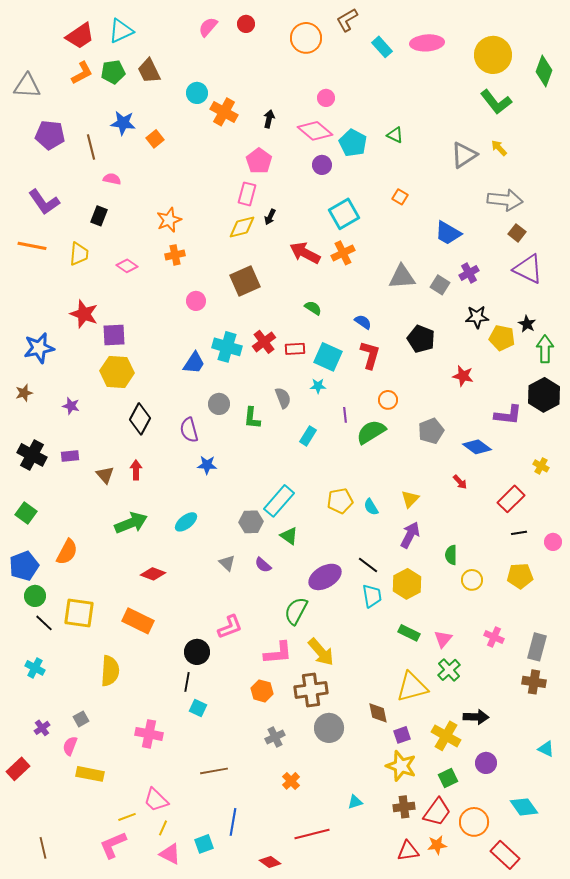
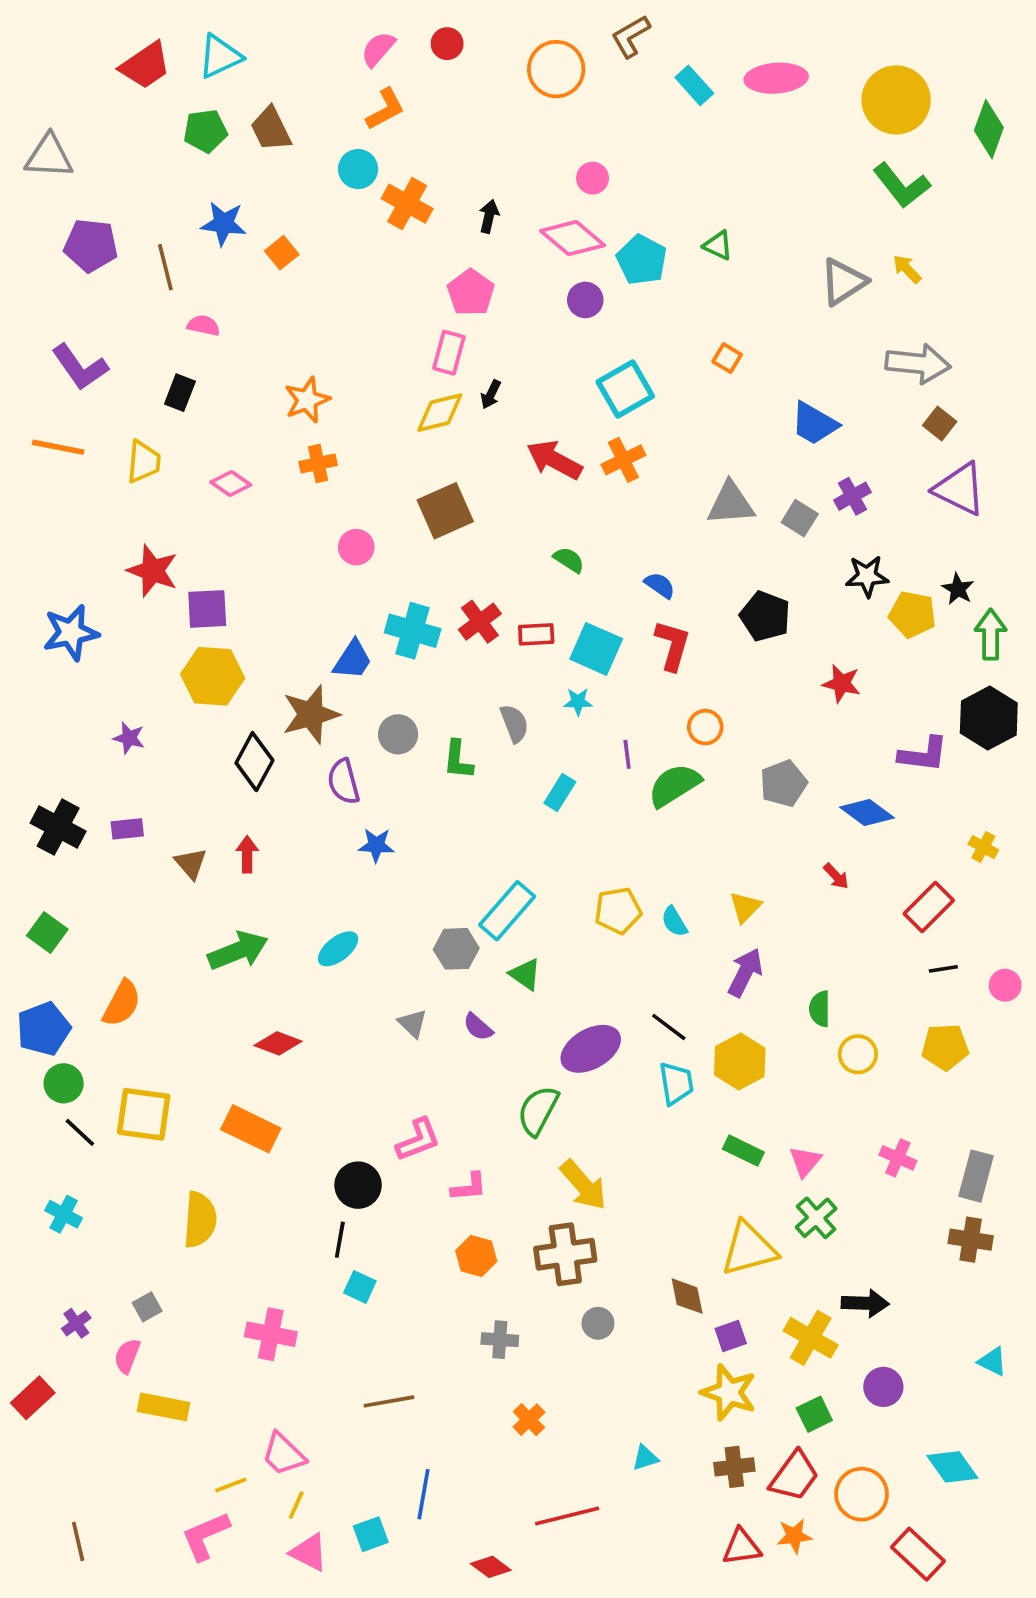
orange L-shape: (82, 73) -> (385, 109), moved
brown star: (24, 393) -> (311, 714), moved, size x1.8
pink L-shape: (278, 653) -> (469, 1187), moved, size x0.7
gray circle: (329, 728) -> (598, 1323), size x0.6
gray cross: (275, 737) -> (500, 1340), turned 30

